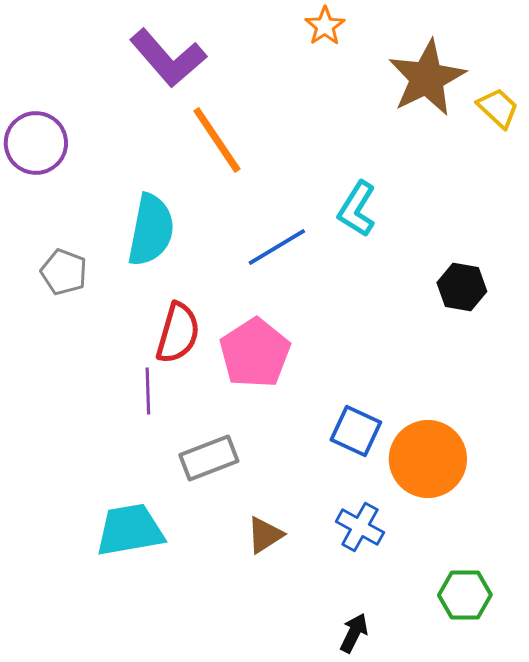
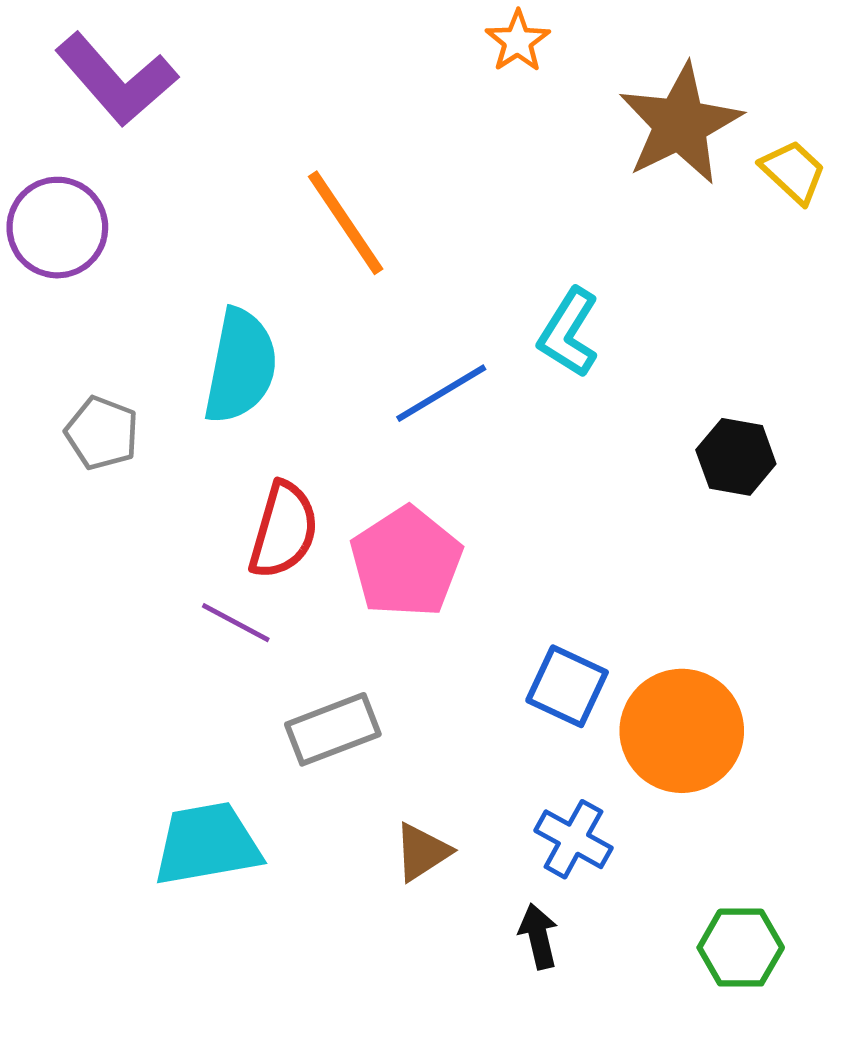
purple L-shape: (168, 58) -> (116, 79), moved
purple line: (148, 391) -> (236, 623), turned -60
black arrow: (354, 633) -> (538, 936), moved, turned -39

